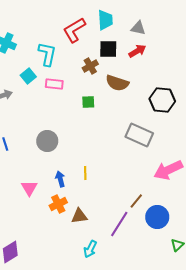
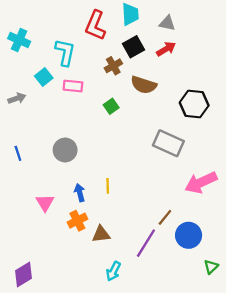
red L-shape: (74, 30) -> (95, 25), turned -36
black square: (108, 49) -> (134, 47), turned -30
green square: (88, 102) -> (111, 106), turned -32

